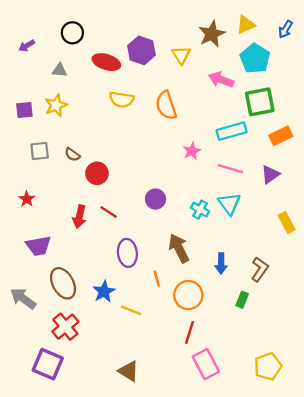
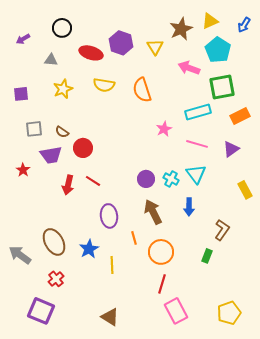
yellow star: (56, 105) -> (63, 89), moved
purple circle: (156, 199) -> (146, 179), moved
purple trapezoid: (38, 246) -> (51, 155), moved
blue arrow: (221, 263) -> (189, 207), moved
yellow line: (131, 310) -> (112, 265), turned 66
red cross: (65, 327) -> (56, 279), size x0.7

